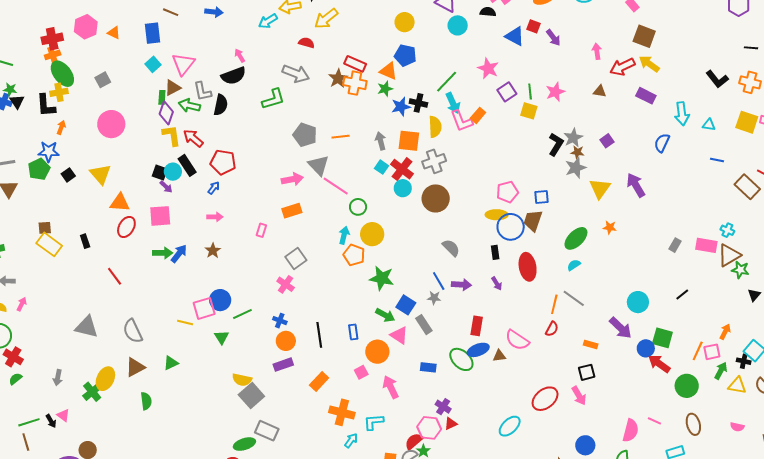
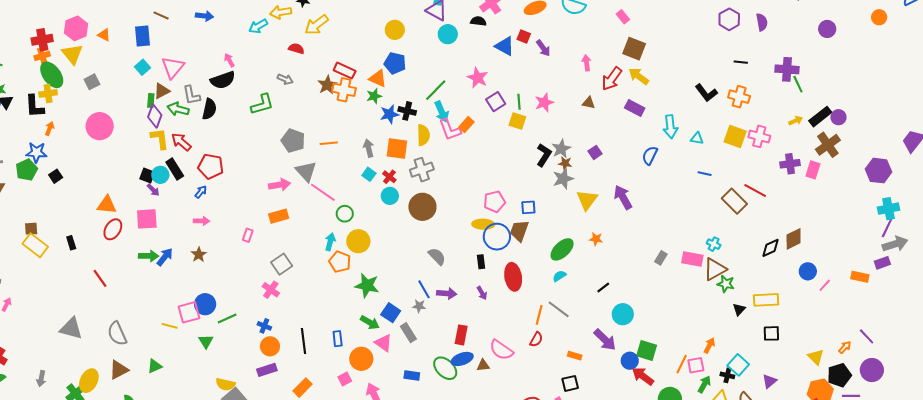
red arrow: (622, 67) -> (612, 79), turned -30
gray arrow: (296, 74) -> (285, 79), size x0.6
red cross: (402, 169) -> (389, 177), size x0.6
yellow triangle: (100, 174) -> (72, 54), moved
black line: (682, 294) -> (603, 287), moved

